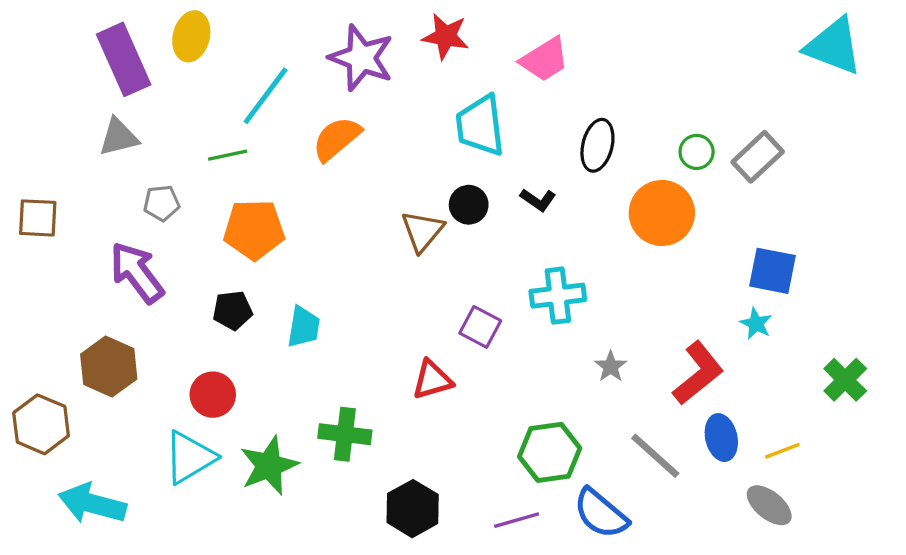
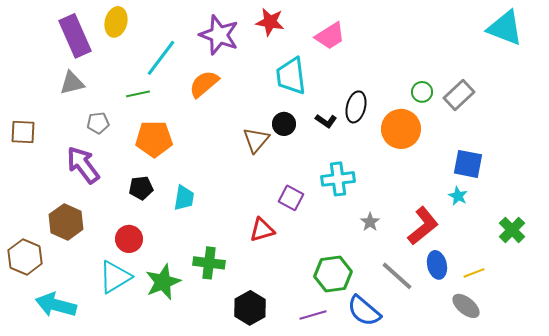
black ellipse: (597, 145) -> (356, 107), moved

